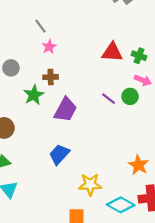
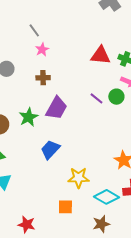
green star: (34, 95) -> (28, 117), moved

